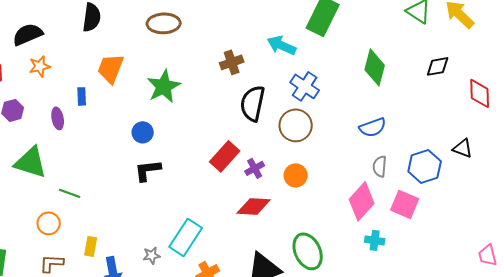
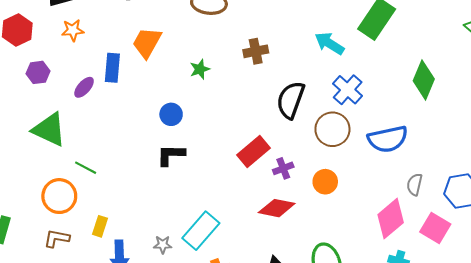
brown cross: (232, 62) -> (256, 51), moved
green star: (164, 86) -> (200, 69), size x0.6
blue rectangle: (82, 96) -> (112, 68), size x1.5
purple ellipse: (58, 118) -> (84, 87), turned 45
blue semicircle: (373, 127) -> (388, 139), moved, size x1.4
orange circle: (49, 223) -> (59, 196), size x1.4

